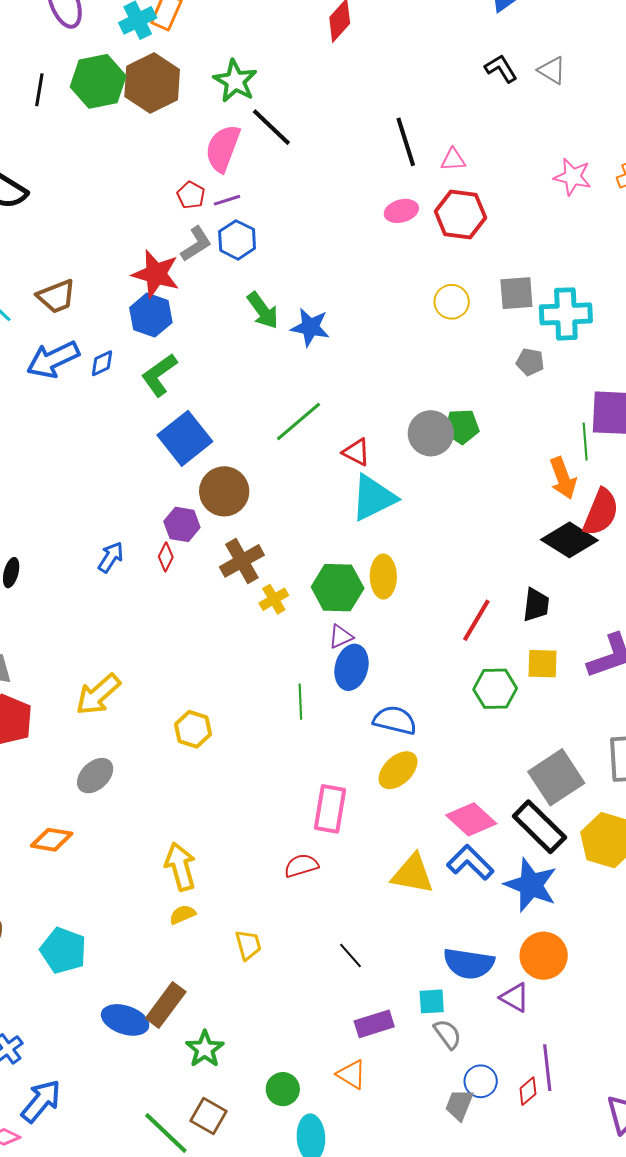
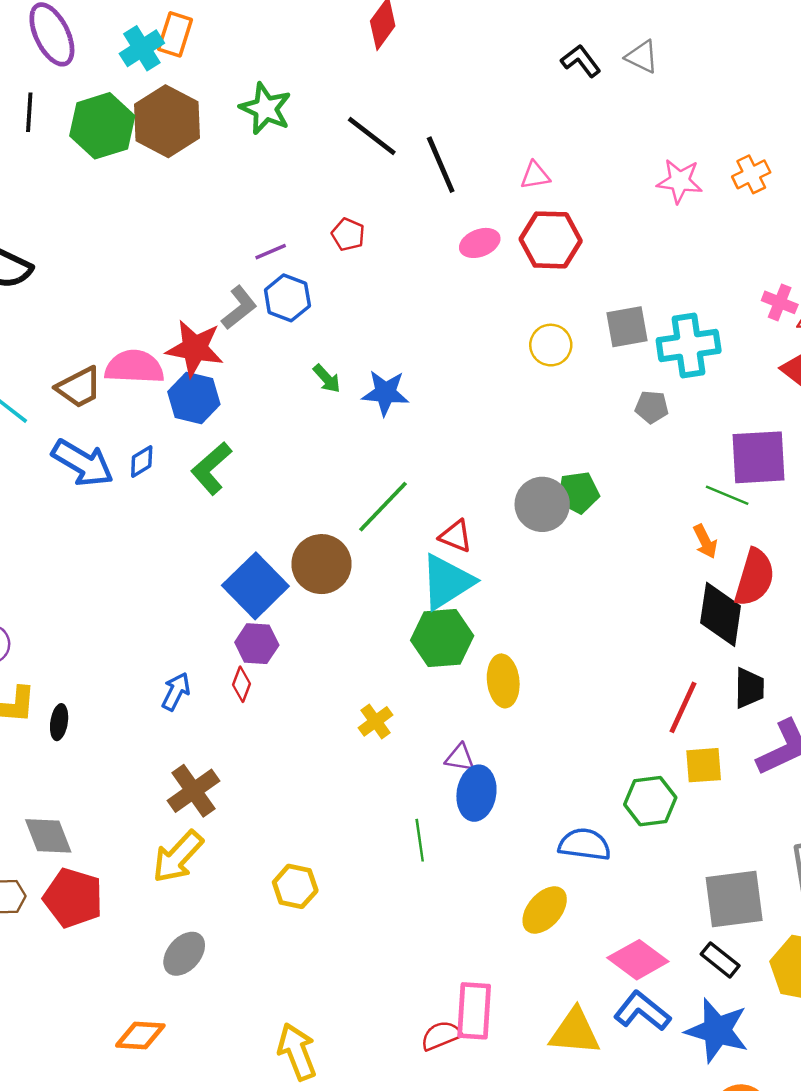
black line: (39, 90) -> (29, 112), moved
black line: (271, 127) -> (372, 136), moved
black line: (406, 142) -> (441, 165), moved
pink semicircle: (223, 148) -> (134, 367), moved, turned 78
red pentagon: (191, 195) -> (348, 234), moved
green arrow: (263, 310) -> (327, 379), size x0.7
blue arrow: (53, 360) -> (83, 463), turned -118
blue square: (185, 438) -> (255, 586), moved
green line: (585, 442) -> (727, 495), turned -57
orange arrow: (563, 478) -> (705, 541), size x0.7
brown circle: (224, 491) -> (322, 564), moved
cyan triangle: (373, 498) -> (447, 582), moved
black diamond: (569, 540) -> (721, 614), turned 72
brown cross: (242, 561) -> (193, 791), moved
green hexagon: (338, 588) -> (442, 638), moved
black trapezoid: (536, 605) -> (749, 688), moved
red line: (476, 620) -> (683, 707), moved
purple triangle: (341, 637) -> (460, 758), turned 40
blue semicircle: (395, 720) -> (585, 844), moved
gray square: (556, 777) -> (734, 899), turned 32
pink rectangle: (330, 809) -> (474, 1011), moved
black rectangle: (539, 827) -> (720, 960), size x0.6

